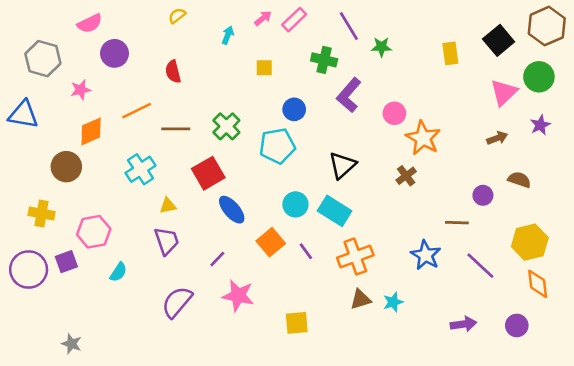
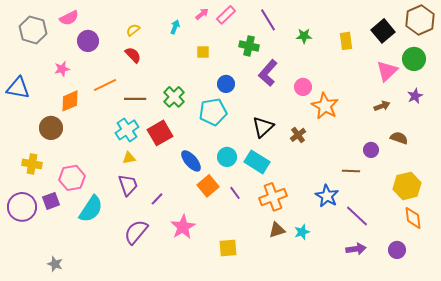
yellow semicircle: (177, 16) -> (133, 30), moved
green star: (381, 47) -> (304, 36), moved
gray hexagon: (43, 59) -> (33, 30), moved
red semicircle: (173, 72) -> (133, 55), turned 150
cyan cross: (141, 169) -> (127, 130), moved
brown cross: (406, 176) -> (298, 135), moved
blue ellipse: (232, 210) -> (191, 161), moved
purple line: (217, 259) -> (157, 199), moved
purple line: (480, 266) -> (357, 216), moved
cyan semicircle: (118, 272) -> (91, 209), size x1.8
pink star: (238, 296) -> (183, 227), turned 30

